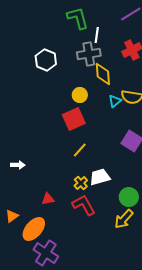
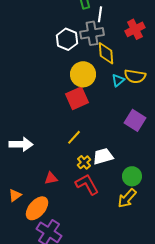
white hexagon: (46, 60) -> (67, 39), moved
yellow circle: (80, 95) -> (83, 74), size x1.6
yellow line: (80, 150) -> (74, 137), moved
white arrow: (18, 165) -> (21, 144), size x1.6

